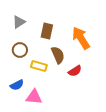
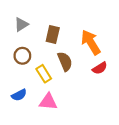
yellow rectangle: (39, 66) -> (44, 74), turned 42
red semicircle: (75, 71) -> (100, 68), moved
pink triangle: (34, 97) -> (48, 102), moved

